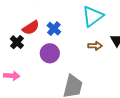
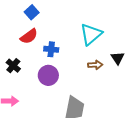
red semicircle: (31, 28) -> (29, 36), moved
blue cross: (54, 29) -> (51, 49), turned -32

